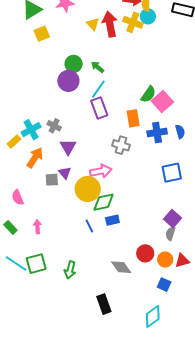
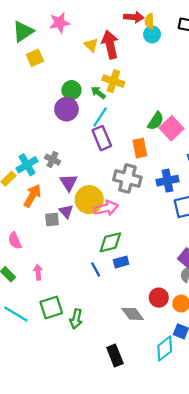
yellow cross: (133, 22) -> (113, 81), moved
blue cross: (157, 132) -> (168, 181), moved
gray cross: (121, 145) -> (127, 178), size x1.4
yellow circle: (88, 189) -> (89, 200), moved
green square: (36, 264) -> (51, 307), moved
cyan diamond: (153, 316) -> (165, 348), moved

